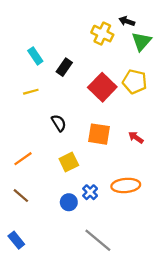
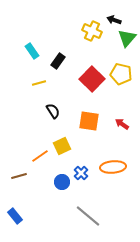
yellow line: (31, 92) -> (39, 83), moved
orange line: (23, 159) -> (40, 156), moved
brown line: (21, 196) -> (19, 176), turned -56

